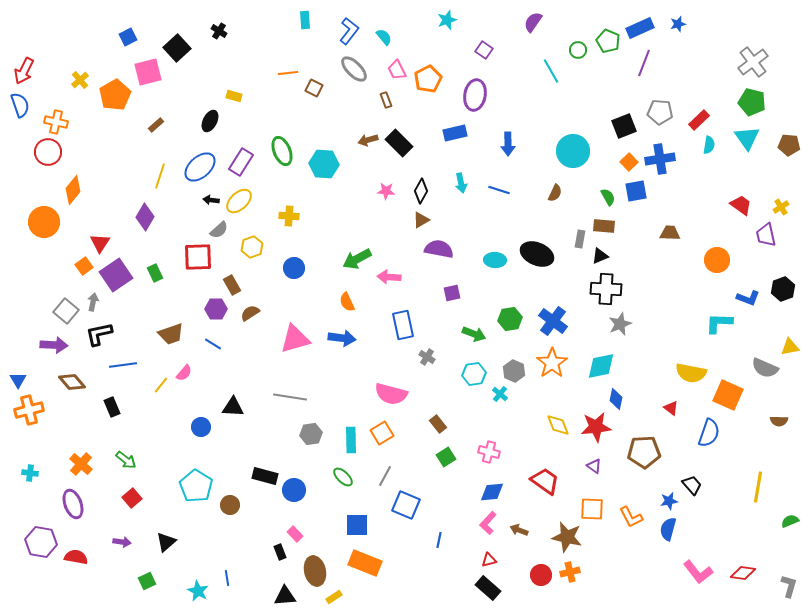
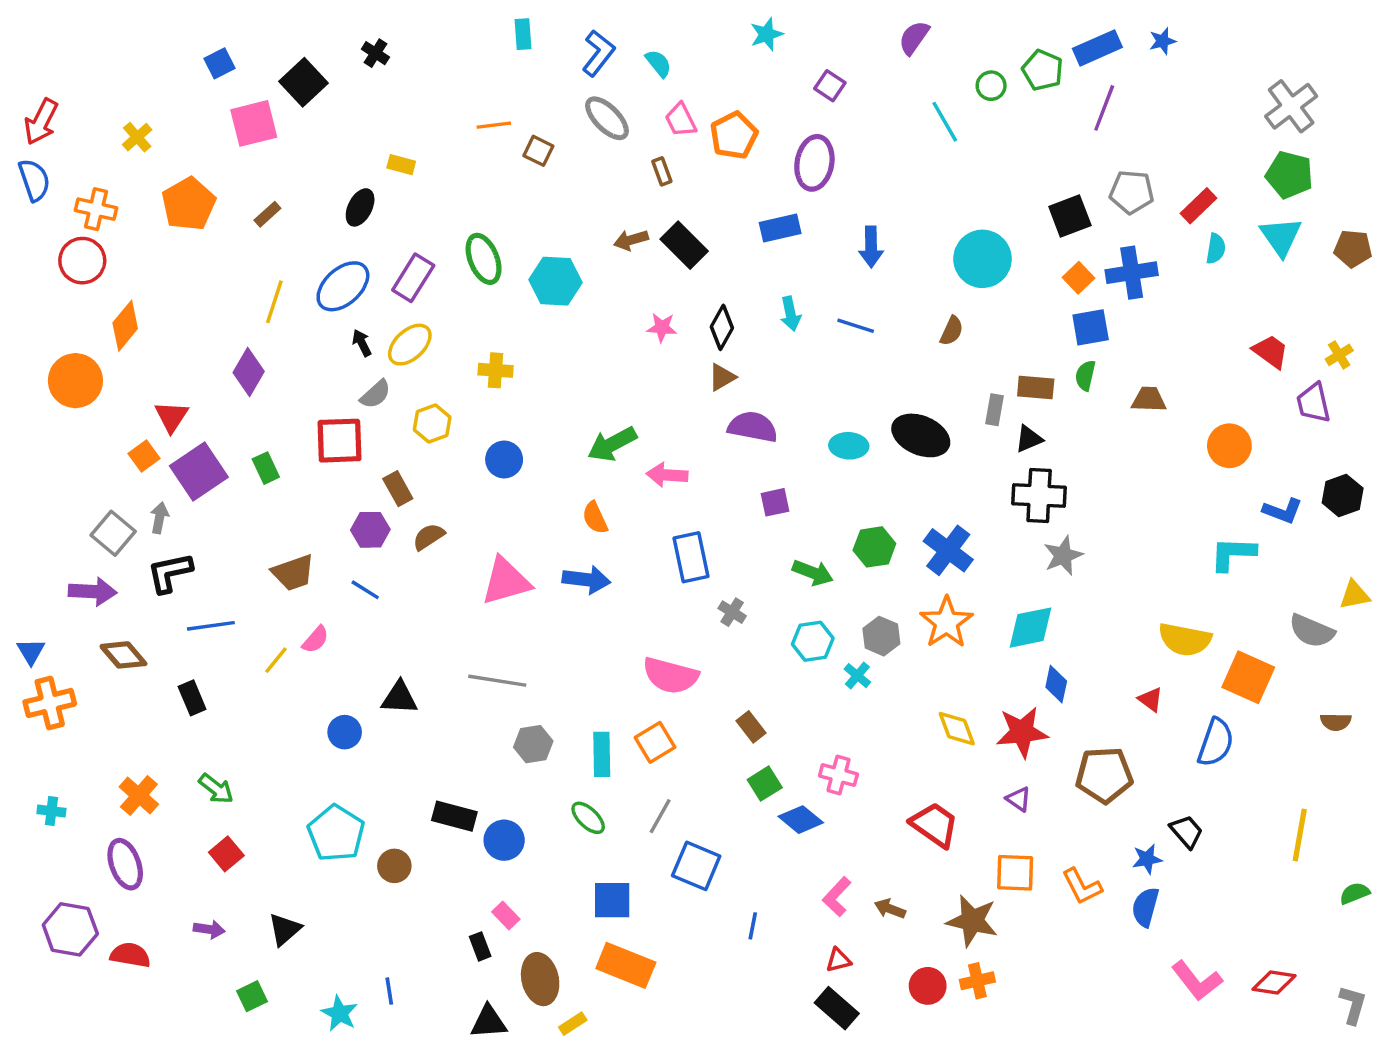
orange pentagon: (115, 95) -> (189, 204), moved
green semicircle: (608, 197) -> (1085, 375), moved, turned -138
black arrow: (211, 200) -> (362, 343), turned 56
blue diamond: (492, 492) -> (801, 820), moved, turned 45

